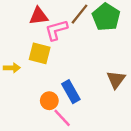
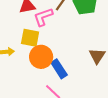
orange circle: (49, 101) -> (41, 57), moved, size x1.5

